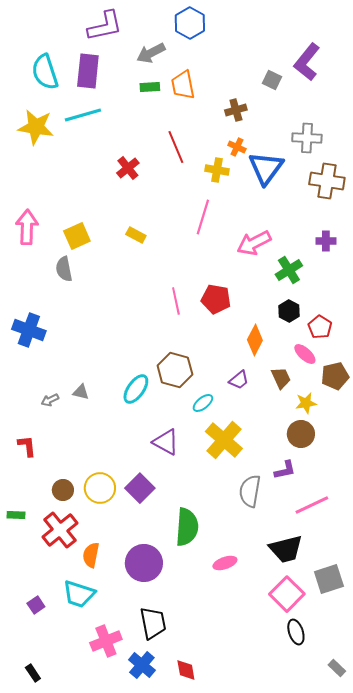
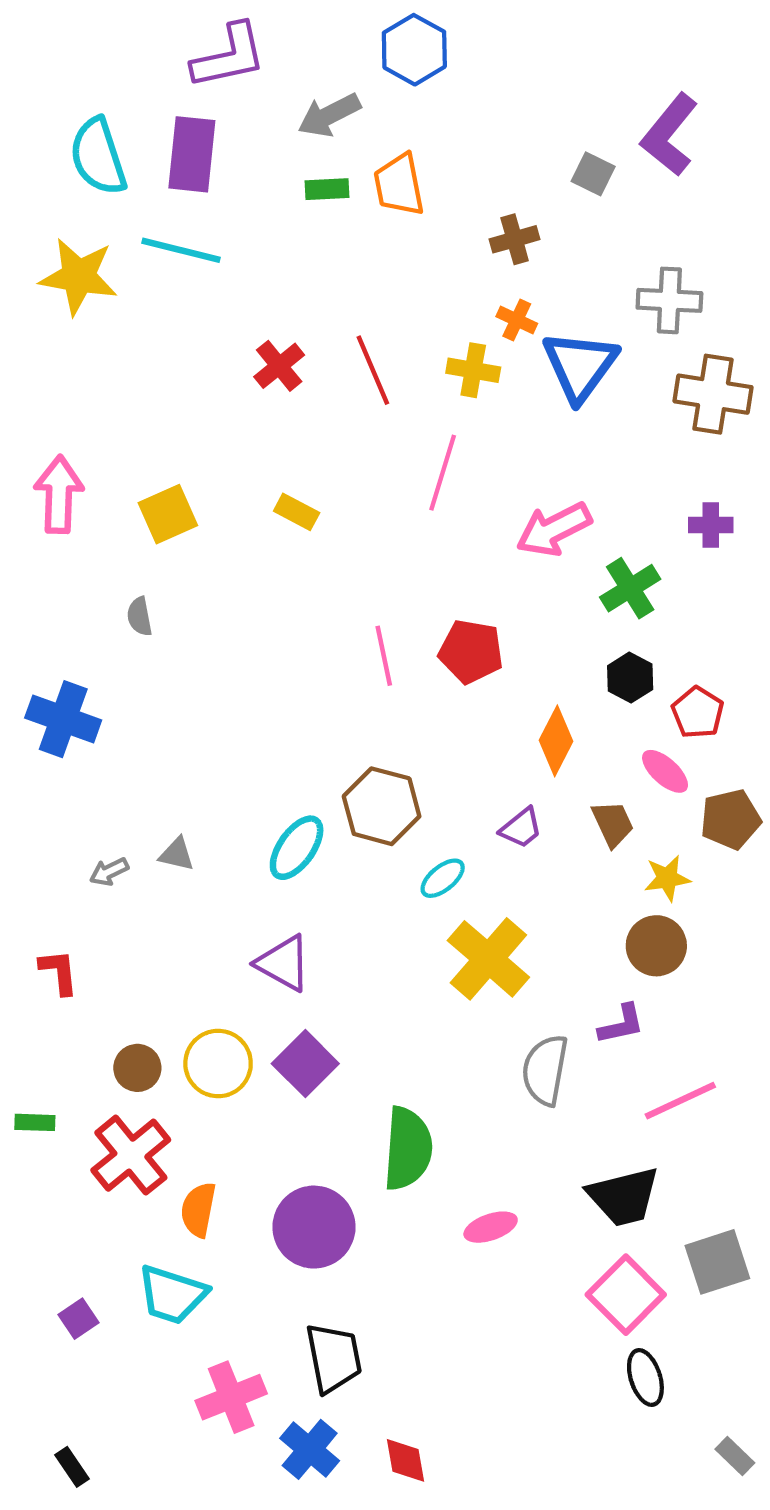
cyan line: (83, 115) -> (181, 250), turned 30
red line: (176, 147) -> (373, 370), moved
gray semicircle: (64, 269) -> (140, 617), moved, size x0.7
purple triangle: (166, 442) -> (283, 963), moved

